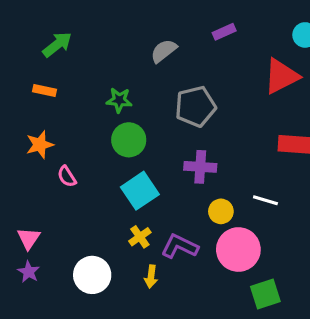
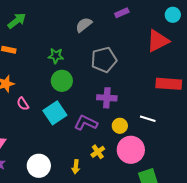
cyan square: (140, 191) -> (55, 113), moved
yellow cross: (140, 237) -> (98, 152), moved
purple L-shape: (180, 246) -> (86, 123), moved

